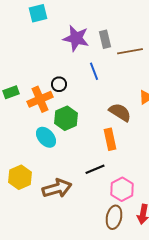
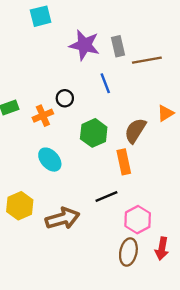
orange cross: (40, 99) -> (43, 116), size x0.7
brown semicircle: (120, 112) -> (135, 131), turned -90
green hexagon: (66, 118) -> (94, 133), moved

